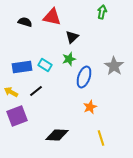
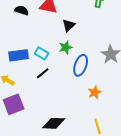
black line: (36, 91) -> (43, 73), moved
orange star: (90, 107) -> (95, 92), moved

